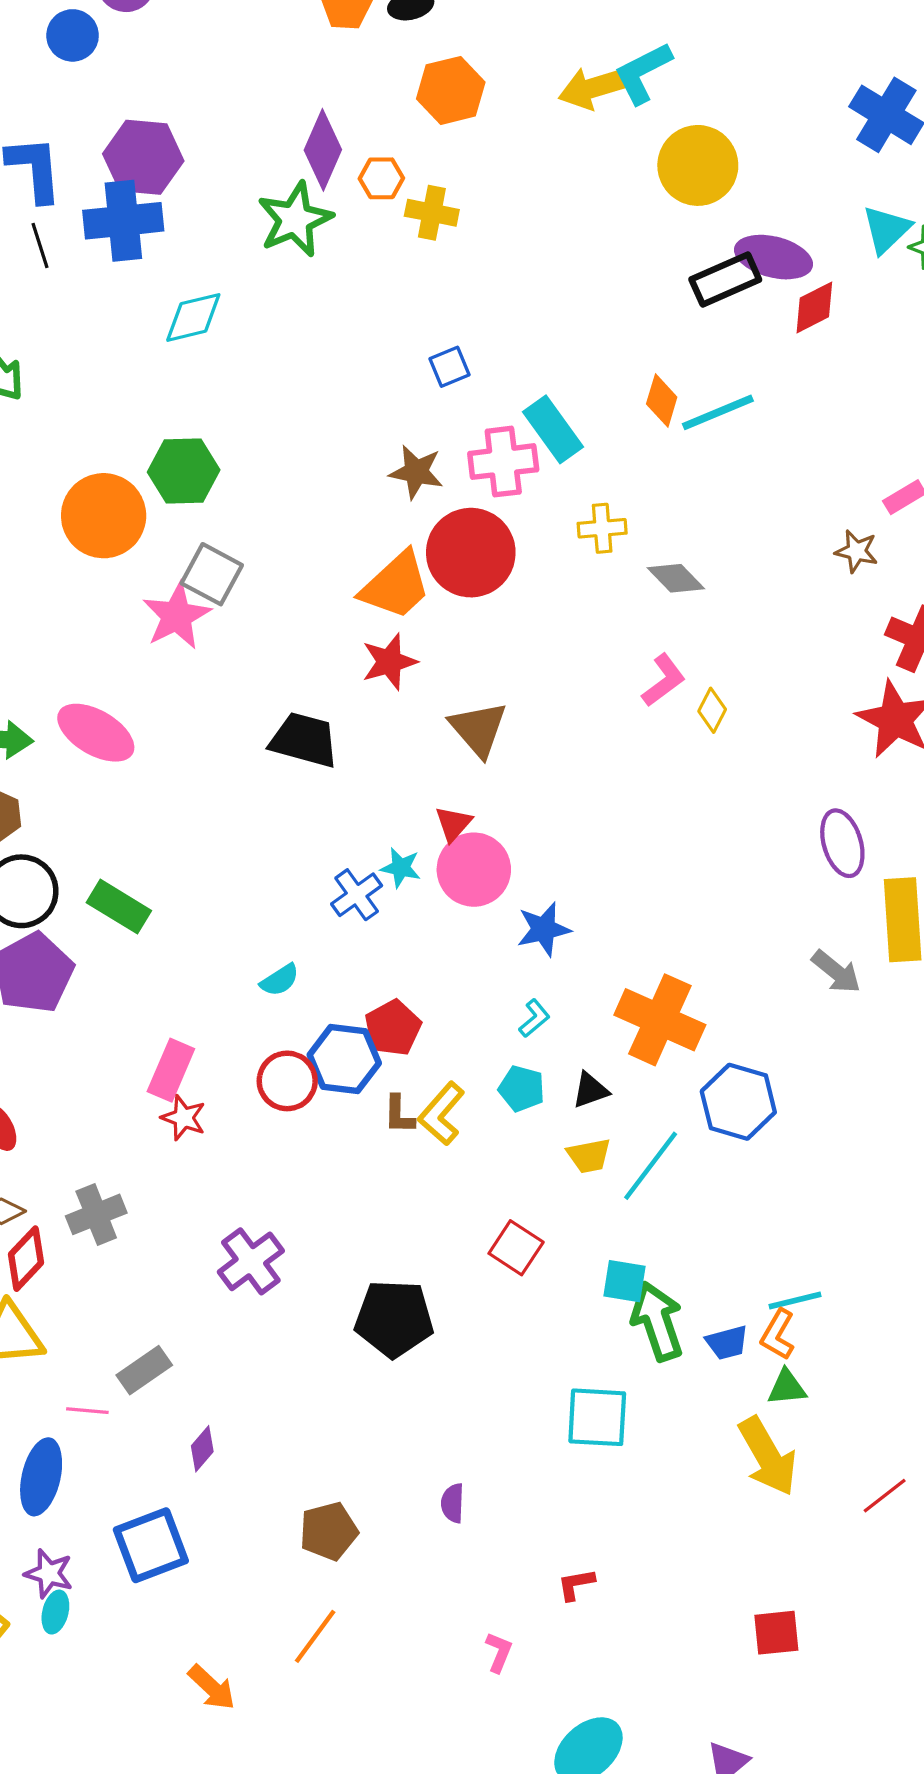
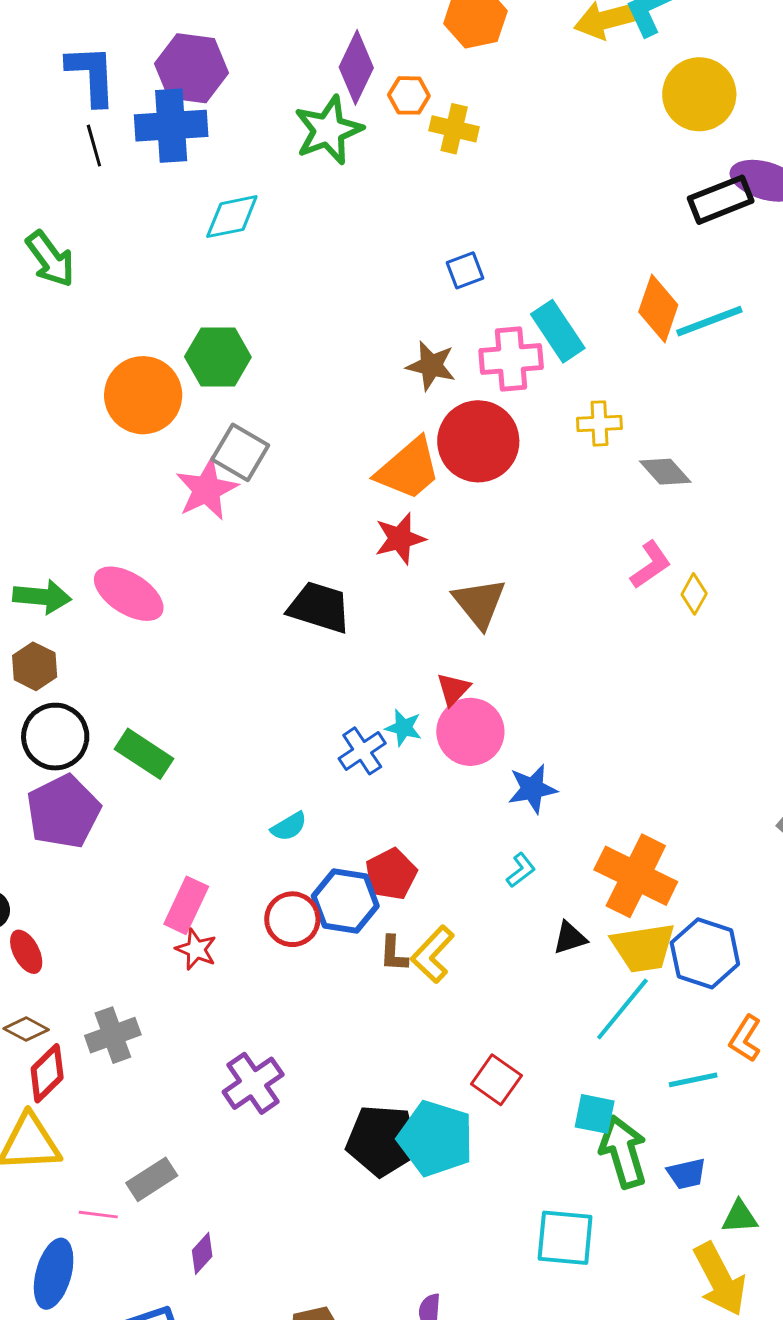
orange diamond: (662, 400) -> (658, 308), size x1.4
cyan pentagon: (522, 1089) -> (436, 1138), moved, size x1.8
yellow trapezoid: (589, 1156) -> (643, 948), moved, size x1.6
cyan line: (795, 1301) -> (693, 1080), moved
orange L-shape: (778, 1335) -> (745, 1039), moved

